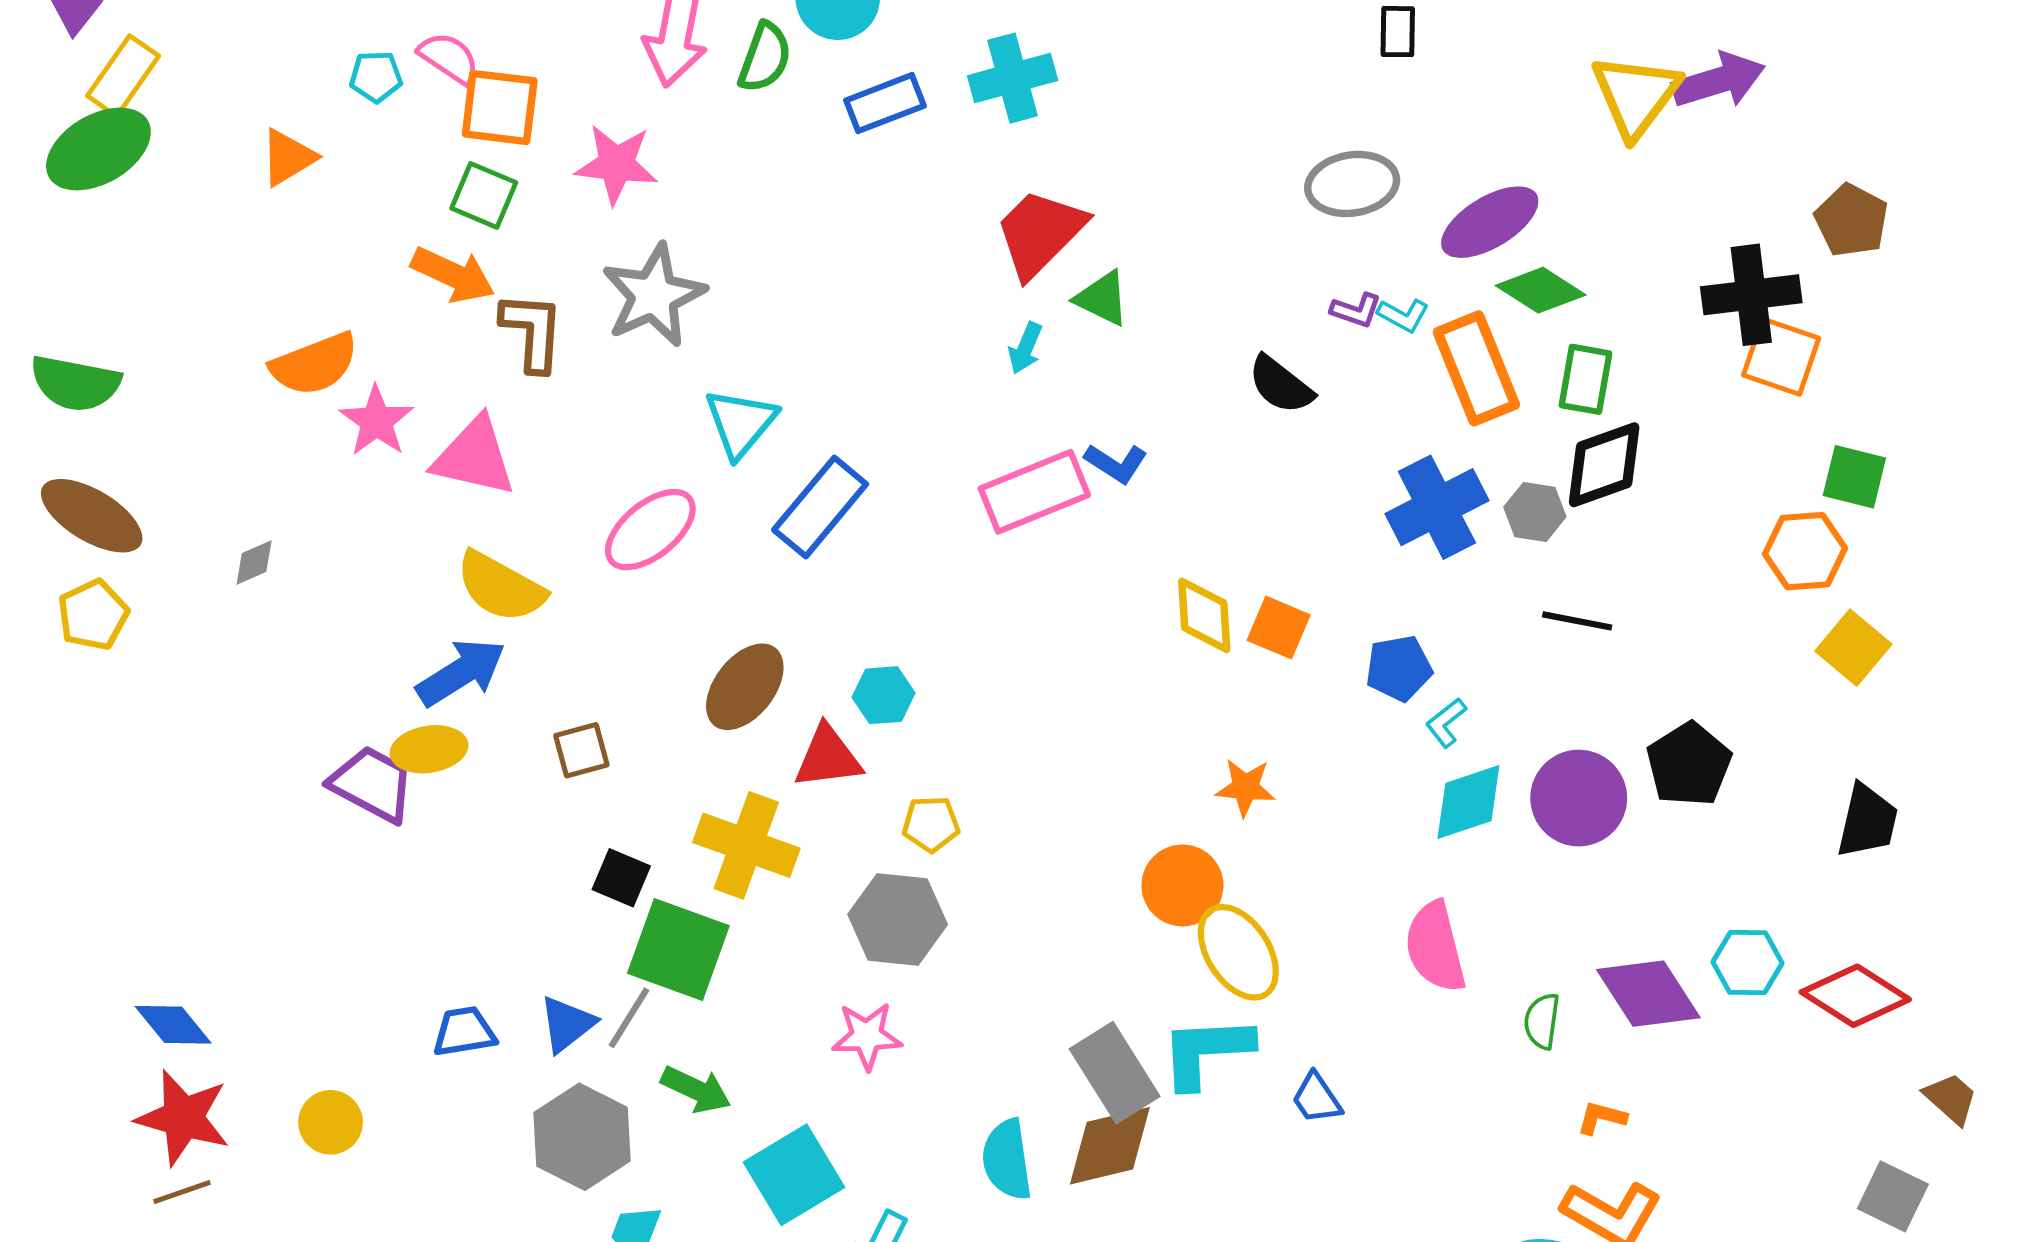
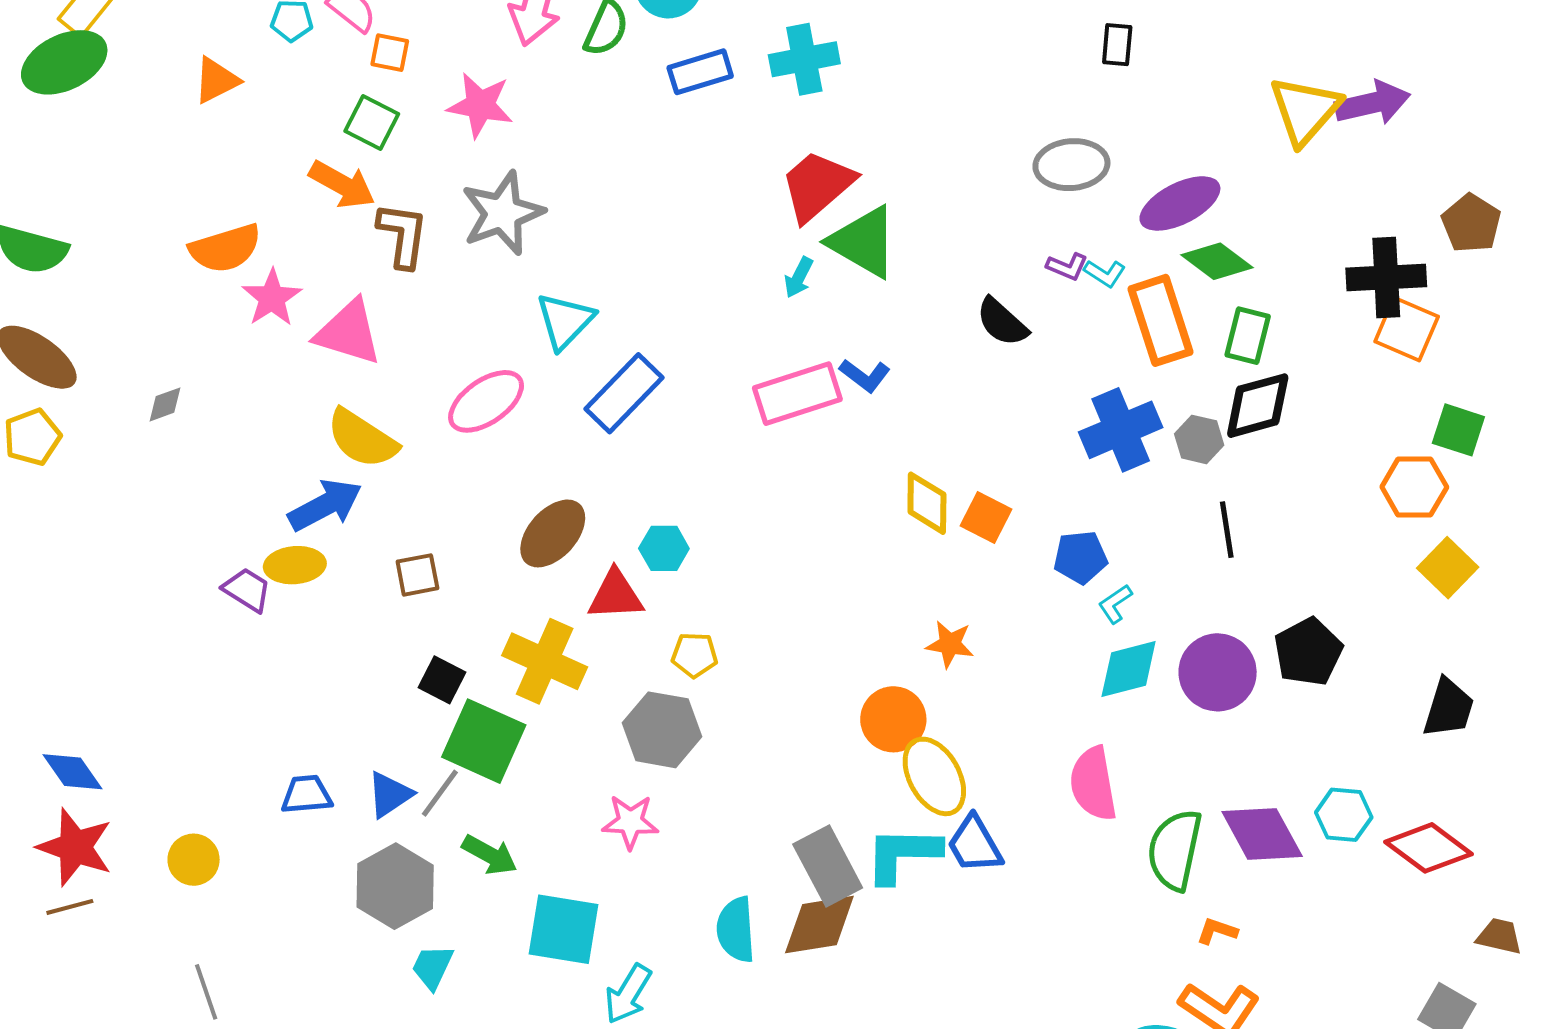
orange square: (500, 107) -> (390, 53), size x0.6
green triangle: (1102, 298) -> (863, 242), size x1.6
black line: (1577, 621) -> (1227, 530), turned 66
purple trapezoid: (372, 784) -> (247, 590), size x0.7
green semicircle: (1542, 1021) -> (1175, 850), size x1.8
blue trapezoid: (1317, 1098) -> (975, 844), moved, size x1.4
brown trapezoid: (1951, 1098) -> (1499, 936), turned -33
cyan square: (794, 1175) -> (563, 929), turned 36

